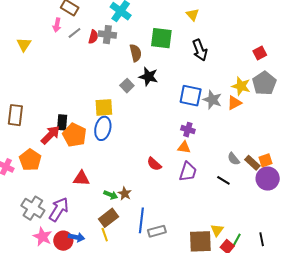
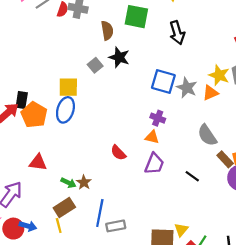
gray semicircle: (234, 159) -> (207, 135), moved, size x1.5

